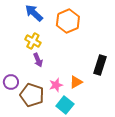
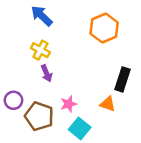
orange hexagon: (68, 21) -> (104, 28), moved
orange triangle: (76, 82) -> (108, 104), moved, turned 48

